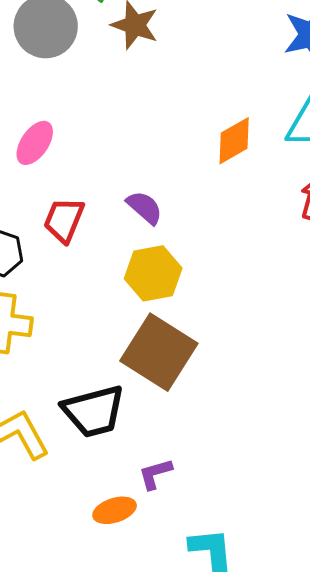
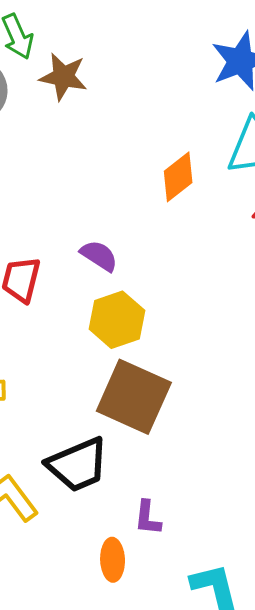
purple L-shape: (155, 474) -> (148, 518), turned -60
orange ellipse: (115, 510) -> (113, 560), turned -66

